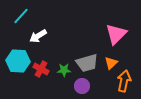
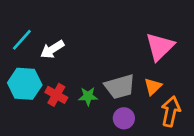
cyan line: (21, 16) -> (22, 40), moved
purple circle: (82, 86) -> (124, 118), moved

